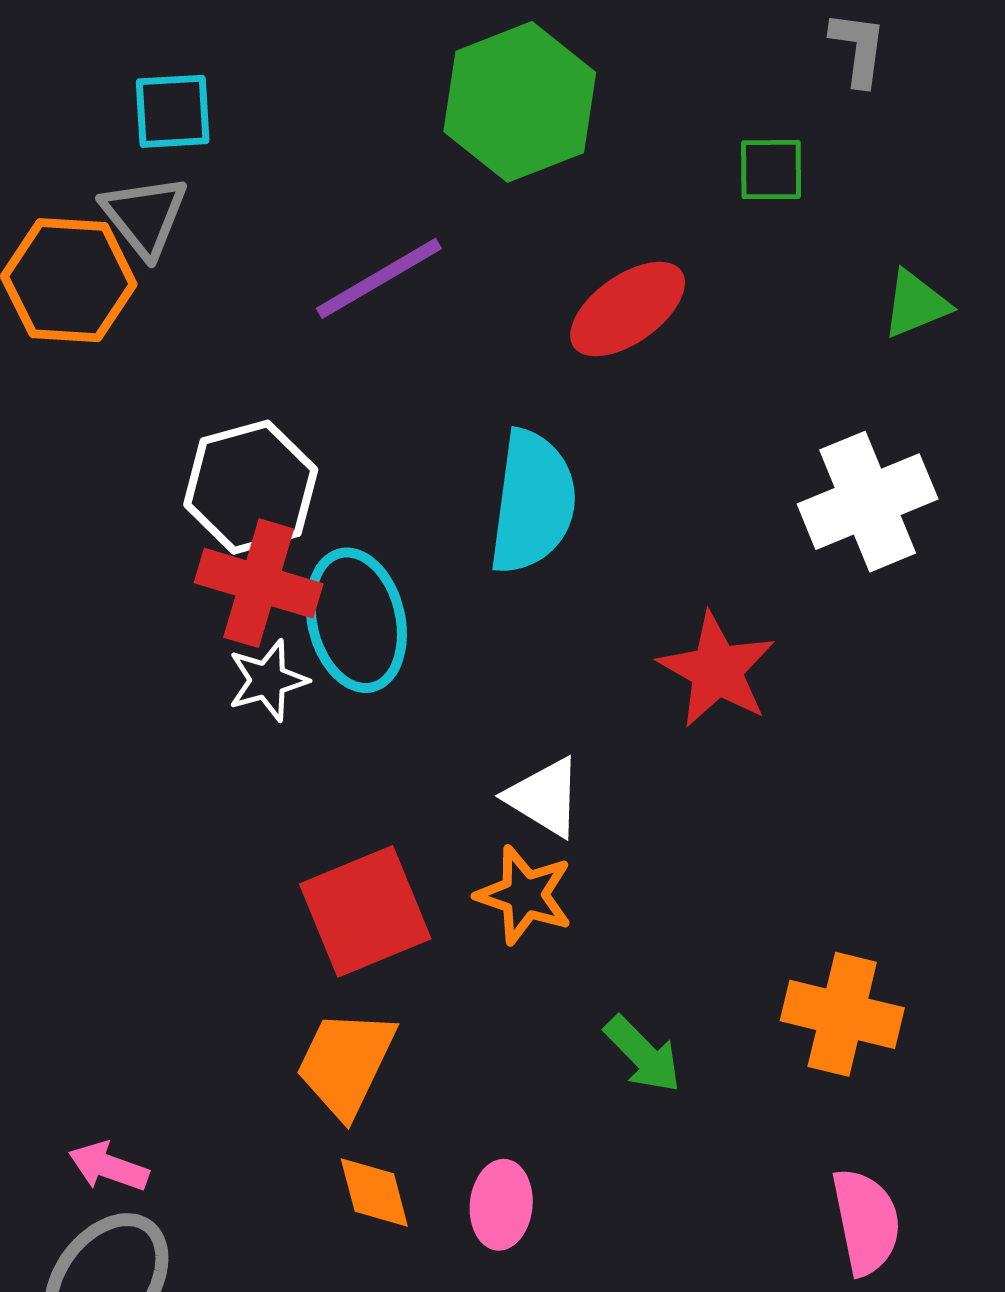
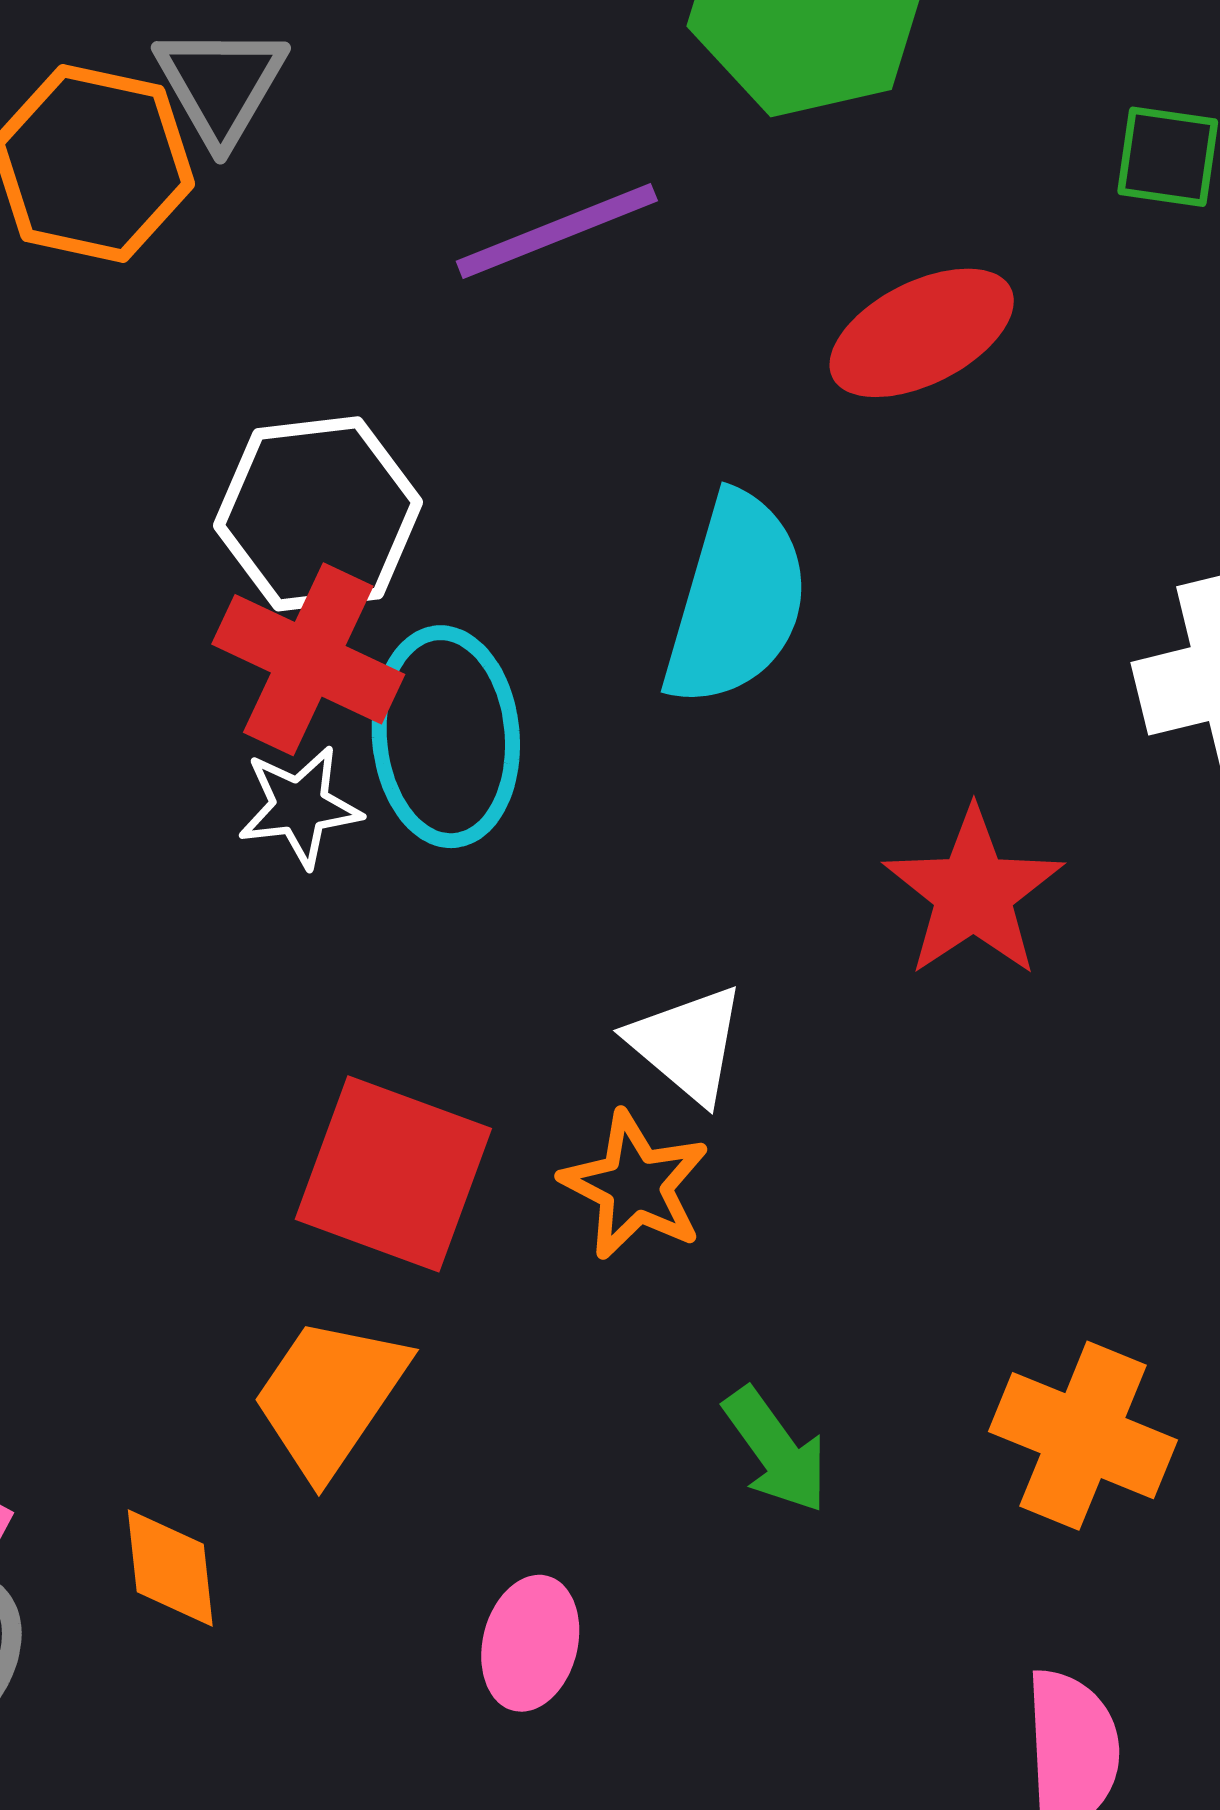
red square: (365, 911) -> (393, 1174), turned 34
orange diamond: (374, 1192) -> (170, 1568), moved

